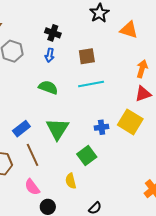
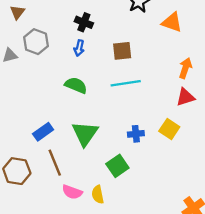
yellow square: (130, 122) -> (169, 129), size x0.7
pink semicircle: (32, 187) -> (72, 192), moved, turned -36

